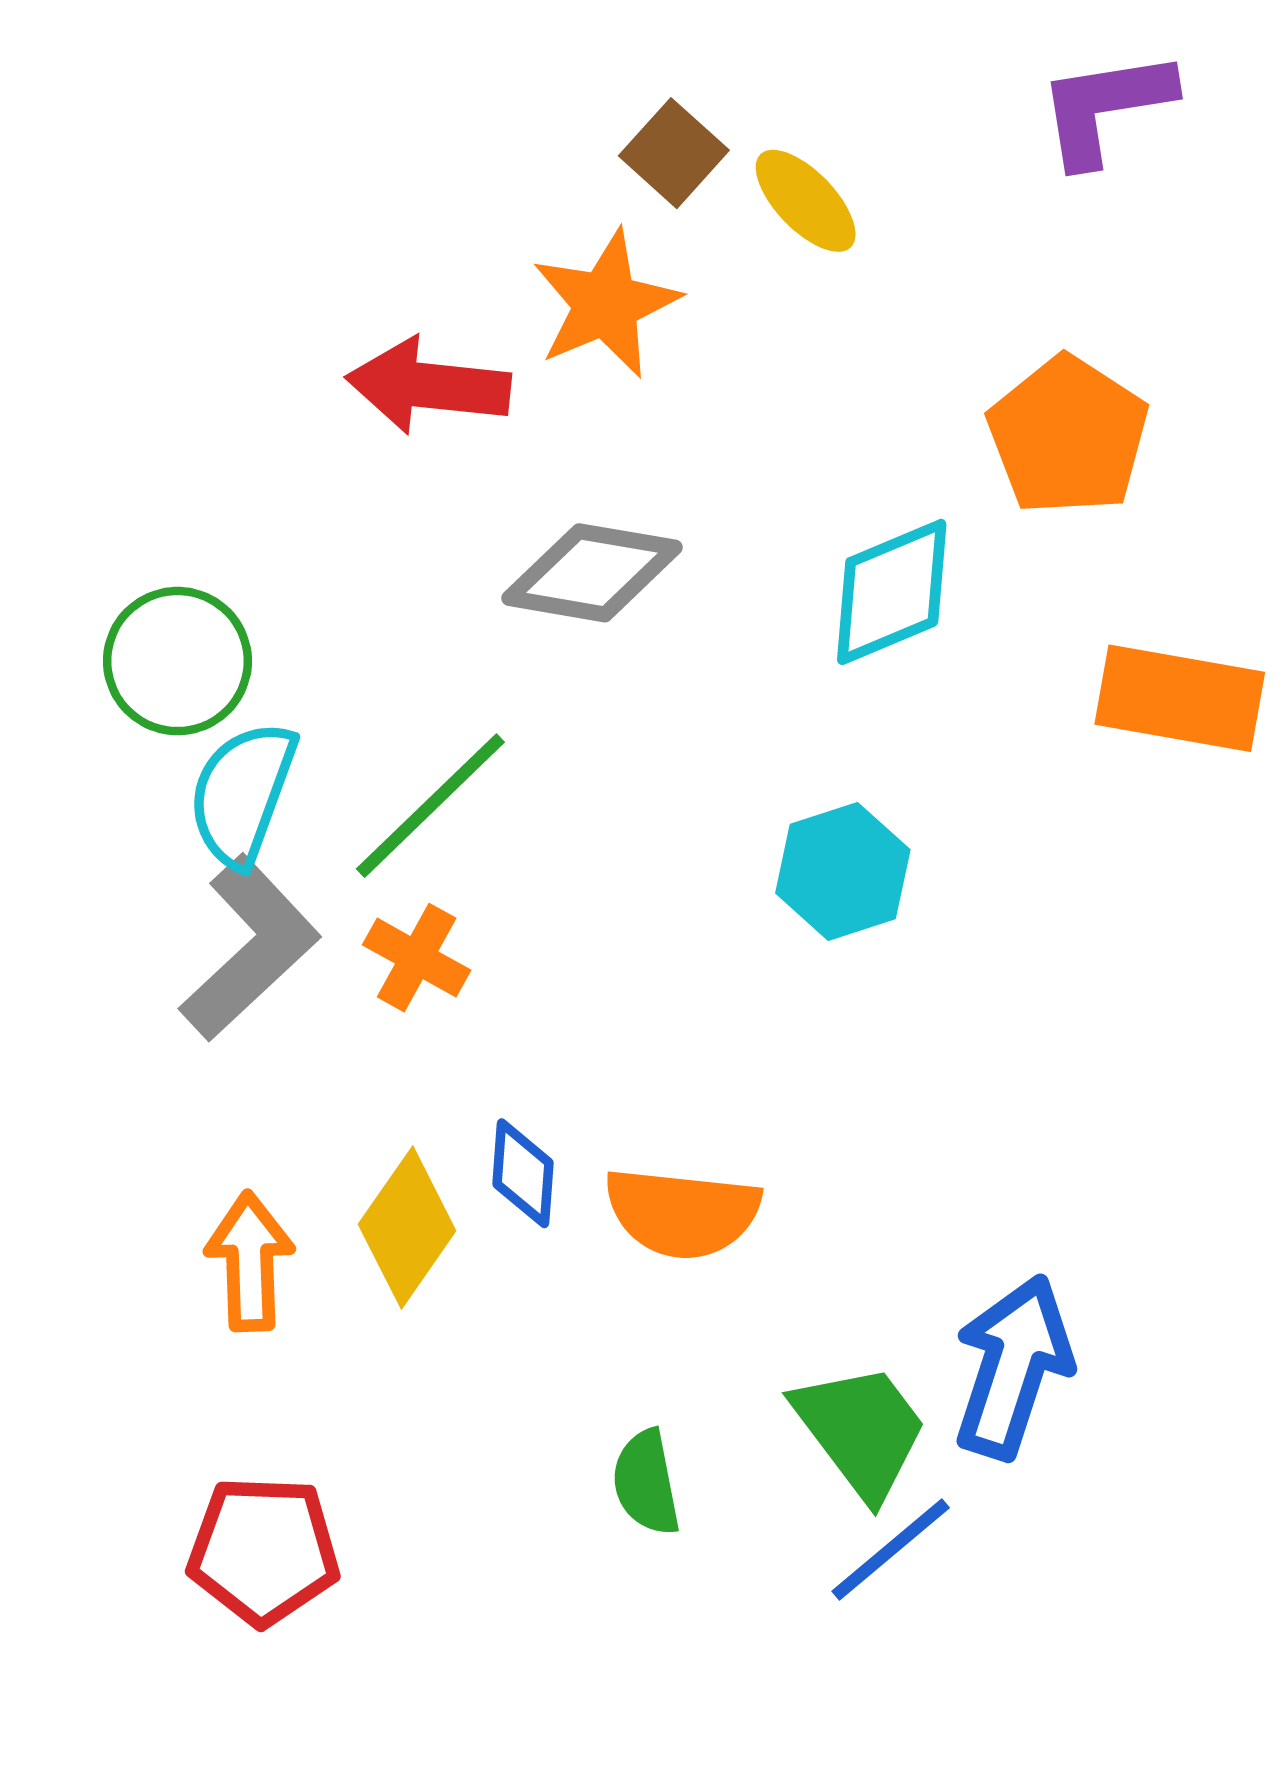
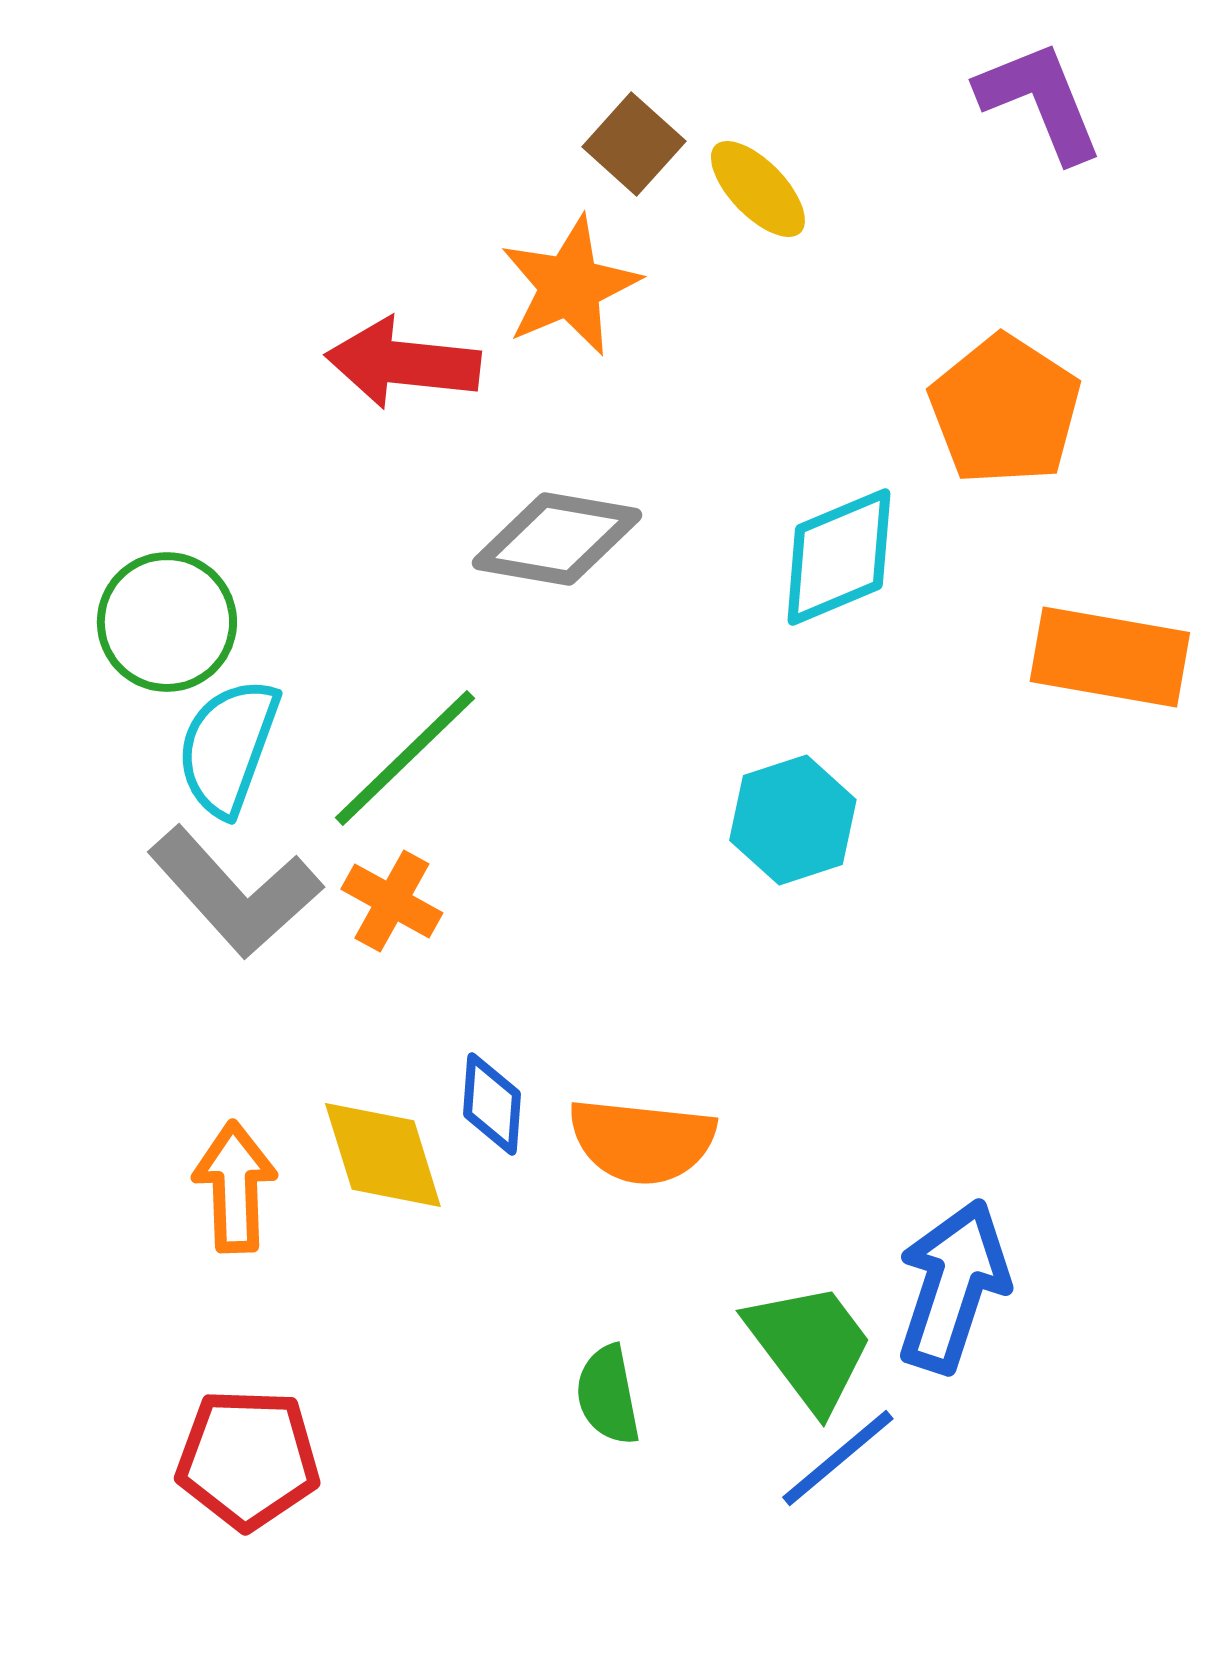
purple L-shape: (1105, 107) -> (1040, 101), turned 77
gray L-shape: (250, 948) -> (235, 892), turned 91
yellow diamond: (407, 1228) -> (383, 1155), turned -52

